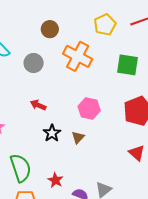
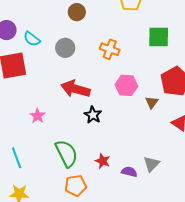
orange cross: (78, 56) -> (110, 49), moved, size x0.7
red arrow: (38, 105) -> (75, 89), size x1.8
brown triangle: (78, 137) -> (152, 102), moved

